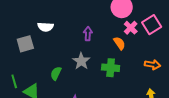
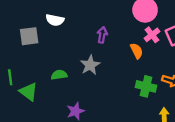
green cross: (111, 68) -> (146, 86), moved
green semicircle: (56, 73) -> (59, 75), turned 48

